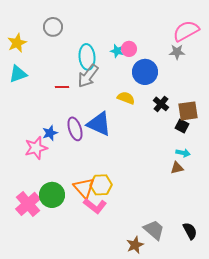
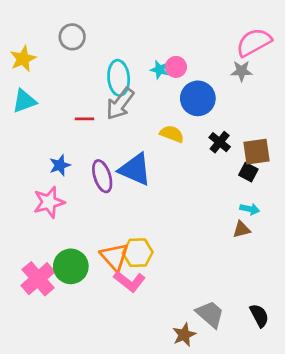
blue star: (50, 133) -> (60, 165), moved

